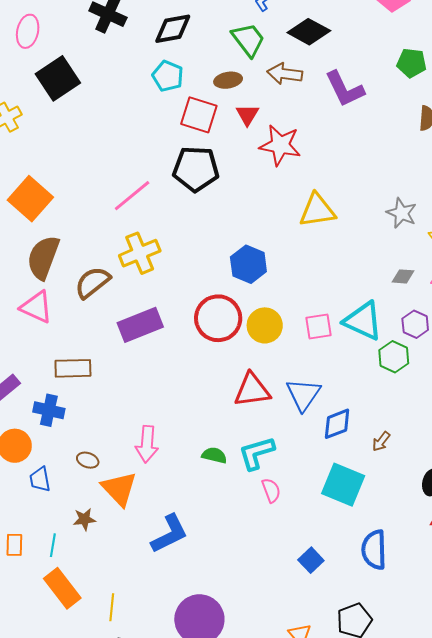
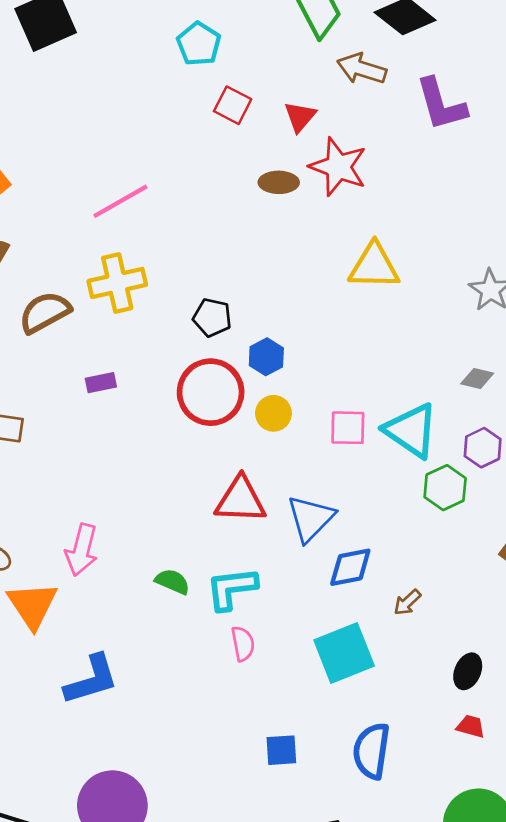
brown ellipse: (228, 80) -> (279, 182), moved
red square: (199, 115) -> (233, 105), size x0.7
black pentagon: (196, 169) -> (212, 318), moved, size x0.6
blue hexagon: (248, 264) -> (266, 357), moved, size x0.7
purple rectangle: (140, 325) -> (101, 383), size x0.5
yellow circle: (265, 325) -> (273, 413), size x0.7
cyan square: (343, 485) -> (344, 653), turned 36
blue square: (311, 560) -> (281, 750), turned 30

